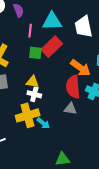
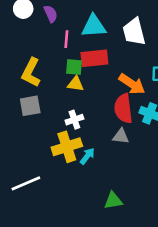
red rectangle: (52, 47) -> (94, 58), turned 40
yellow triangle: (32, 82) -> (76, 84), moved
white cross: (34, 94) -> (74, 120), turned -32
cyan arrow: (43, 123) -> (87, 156), turned -88

